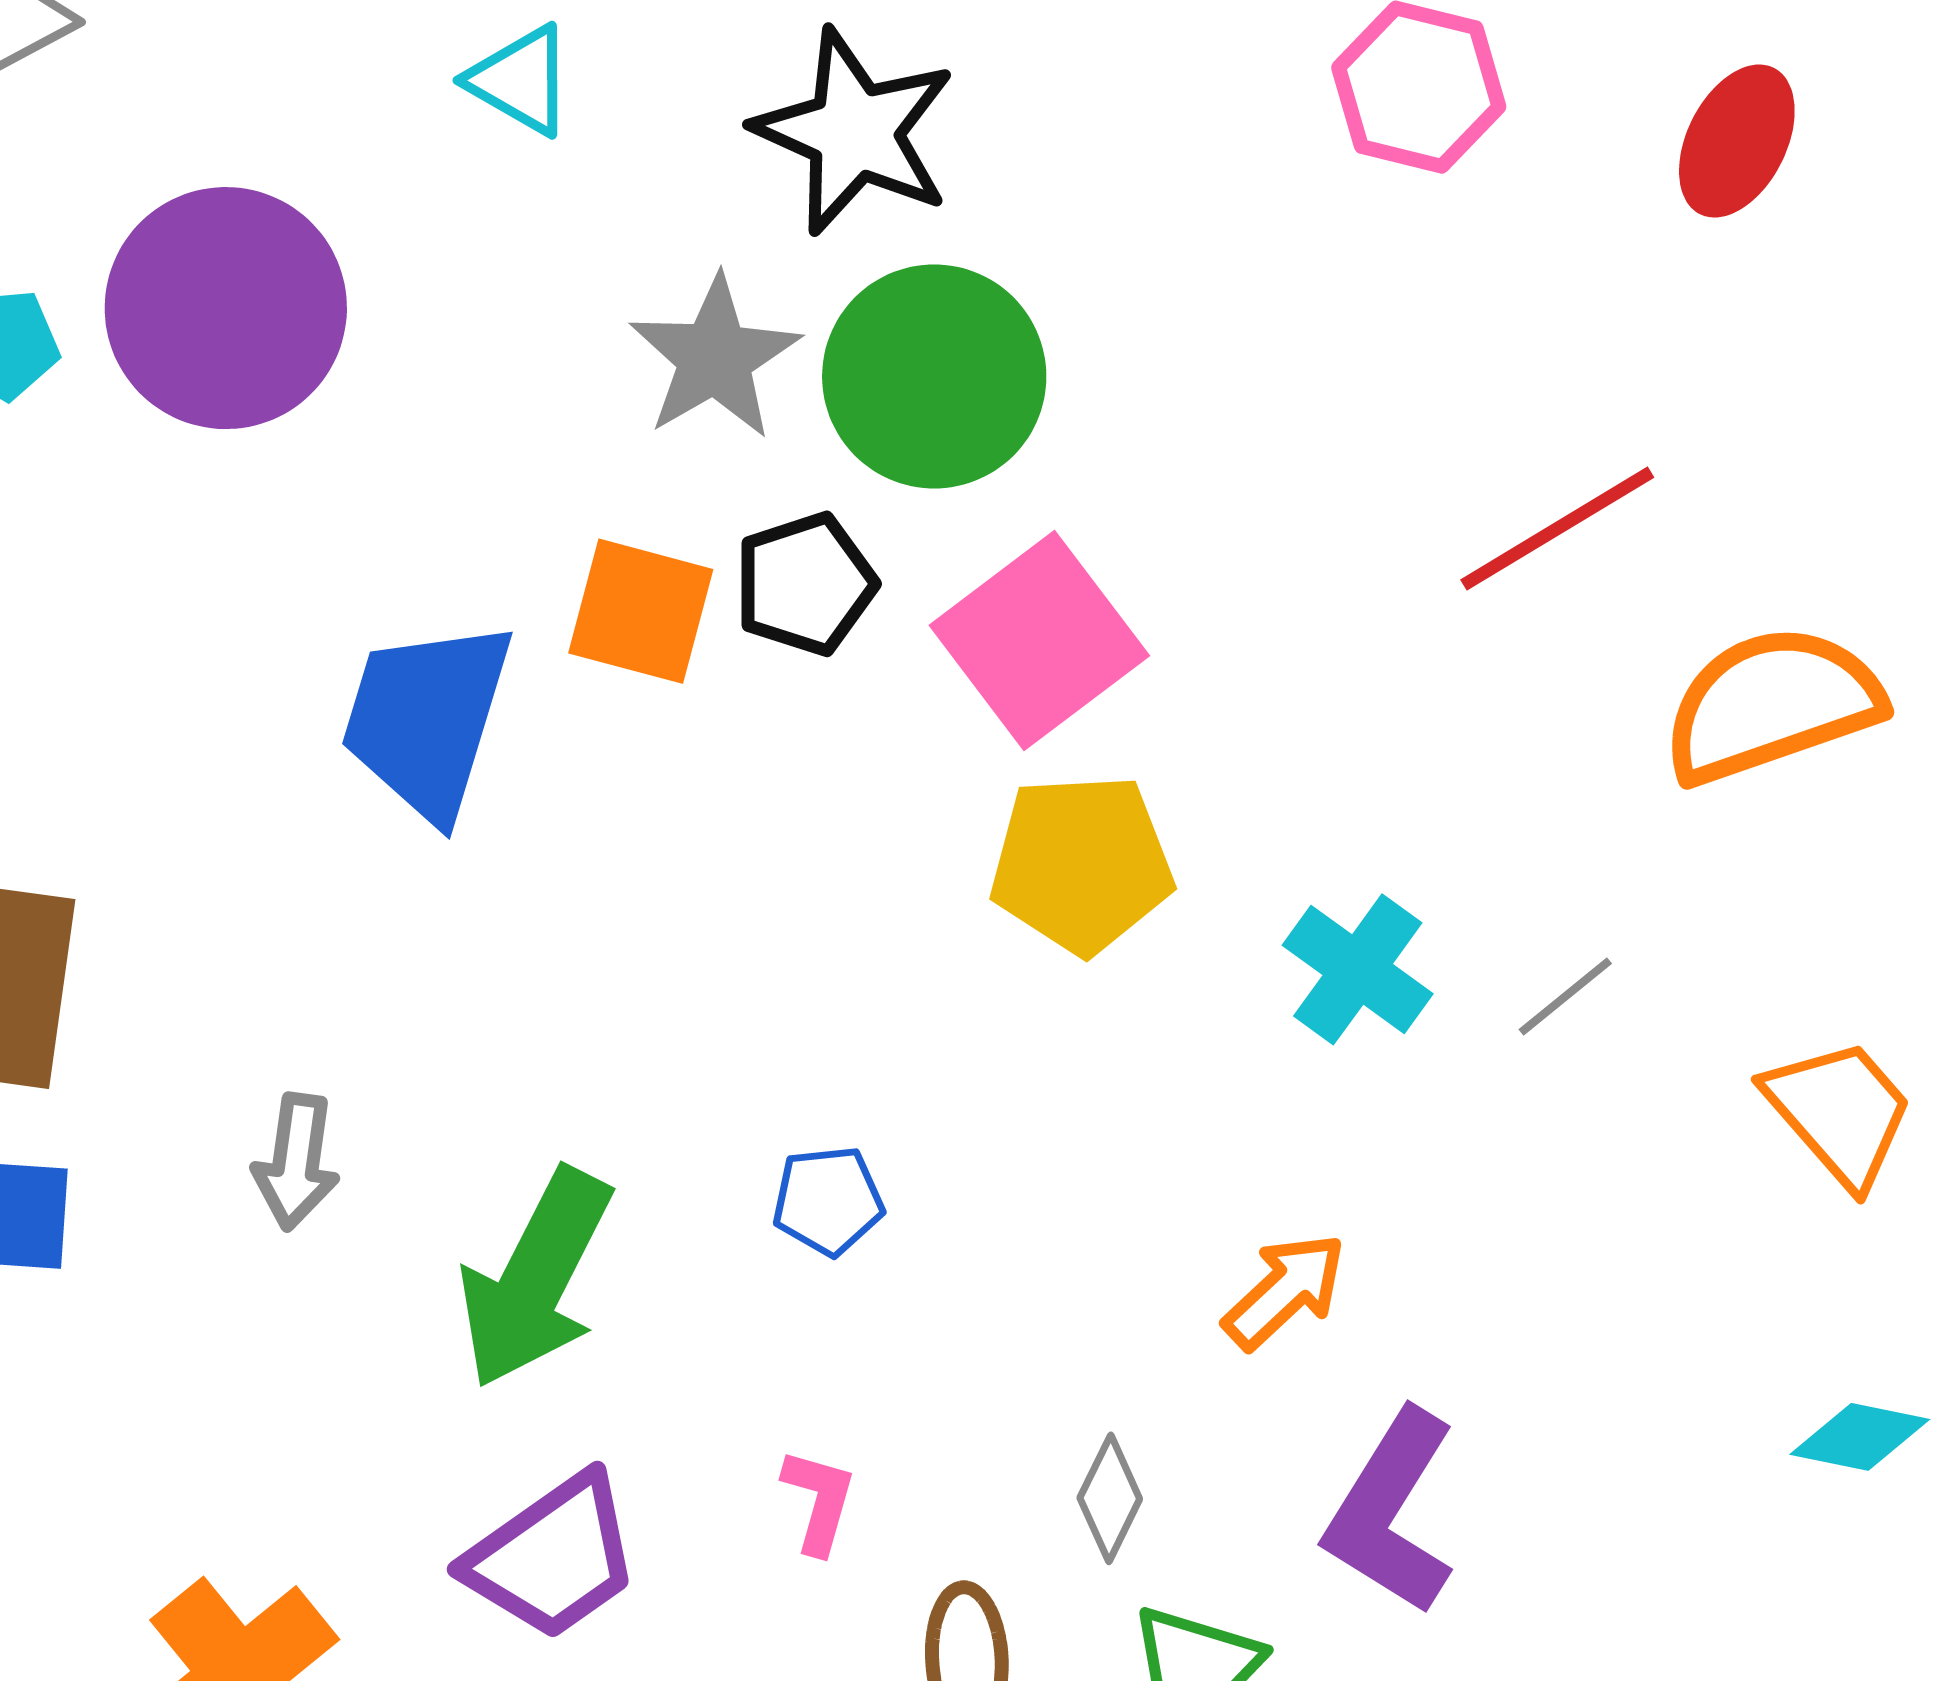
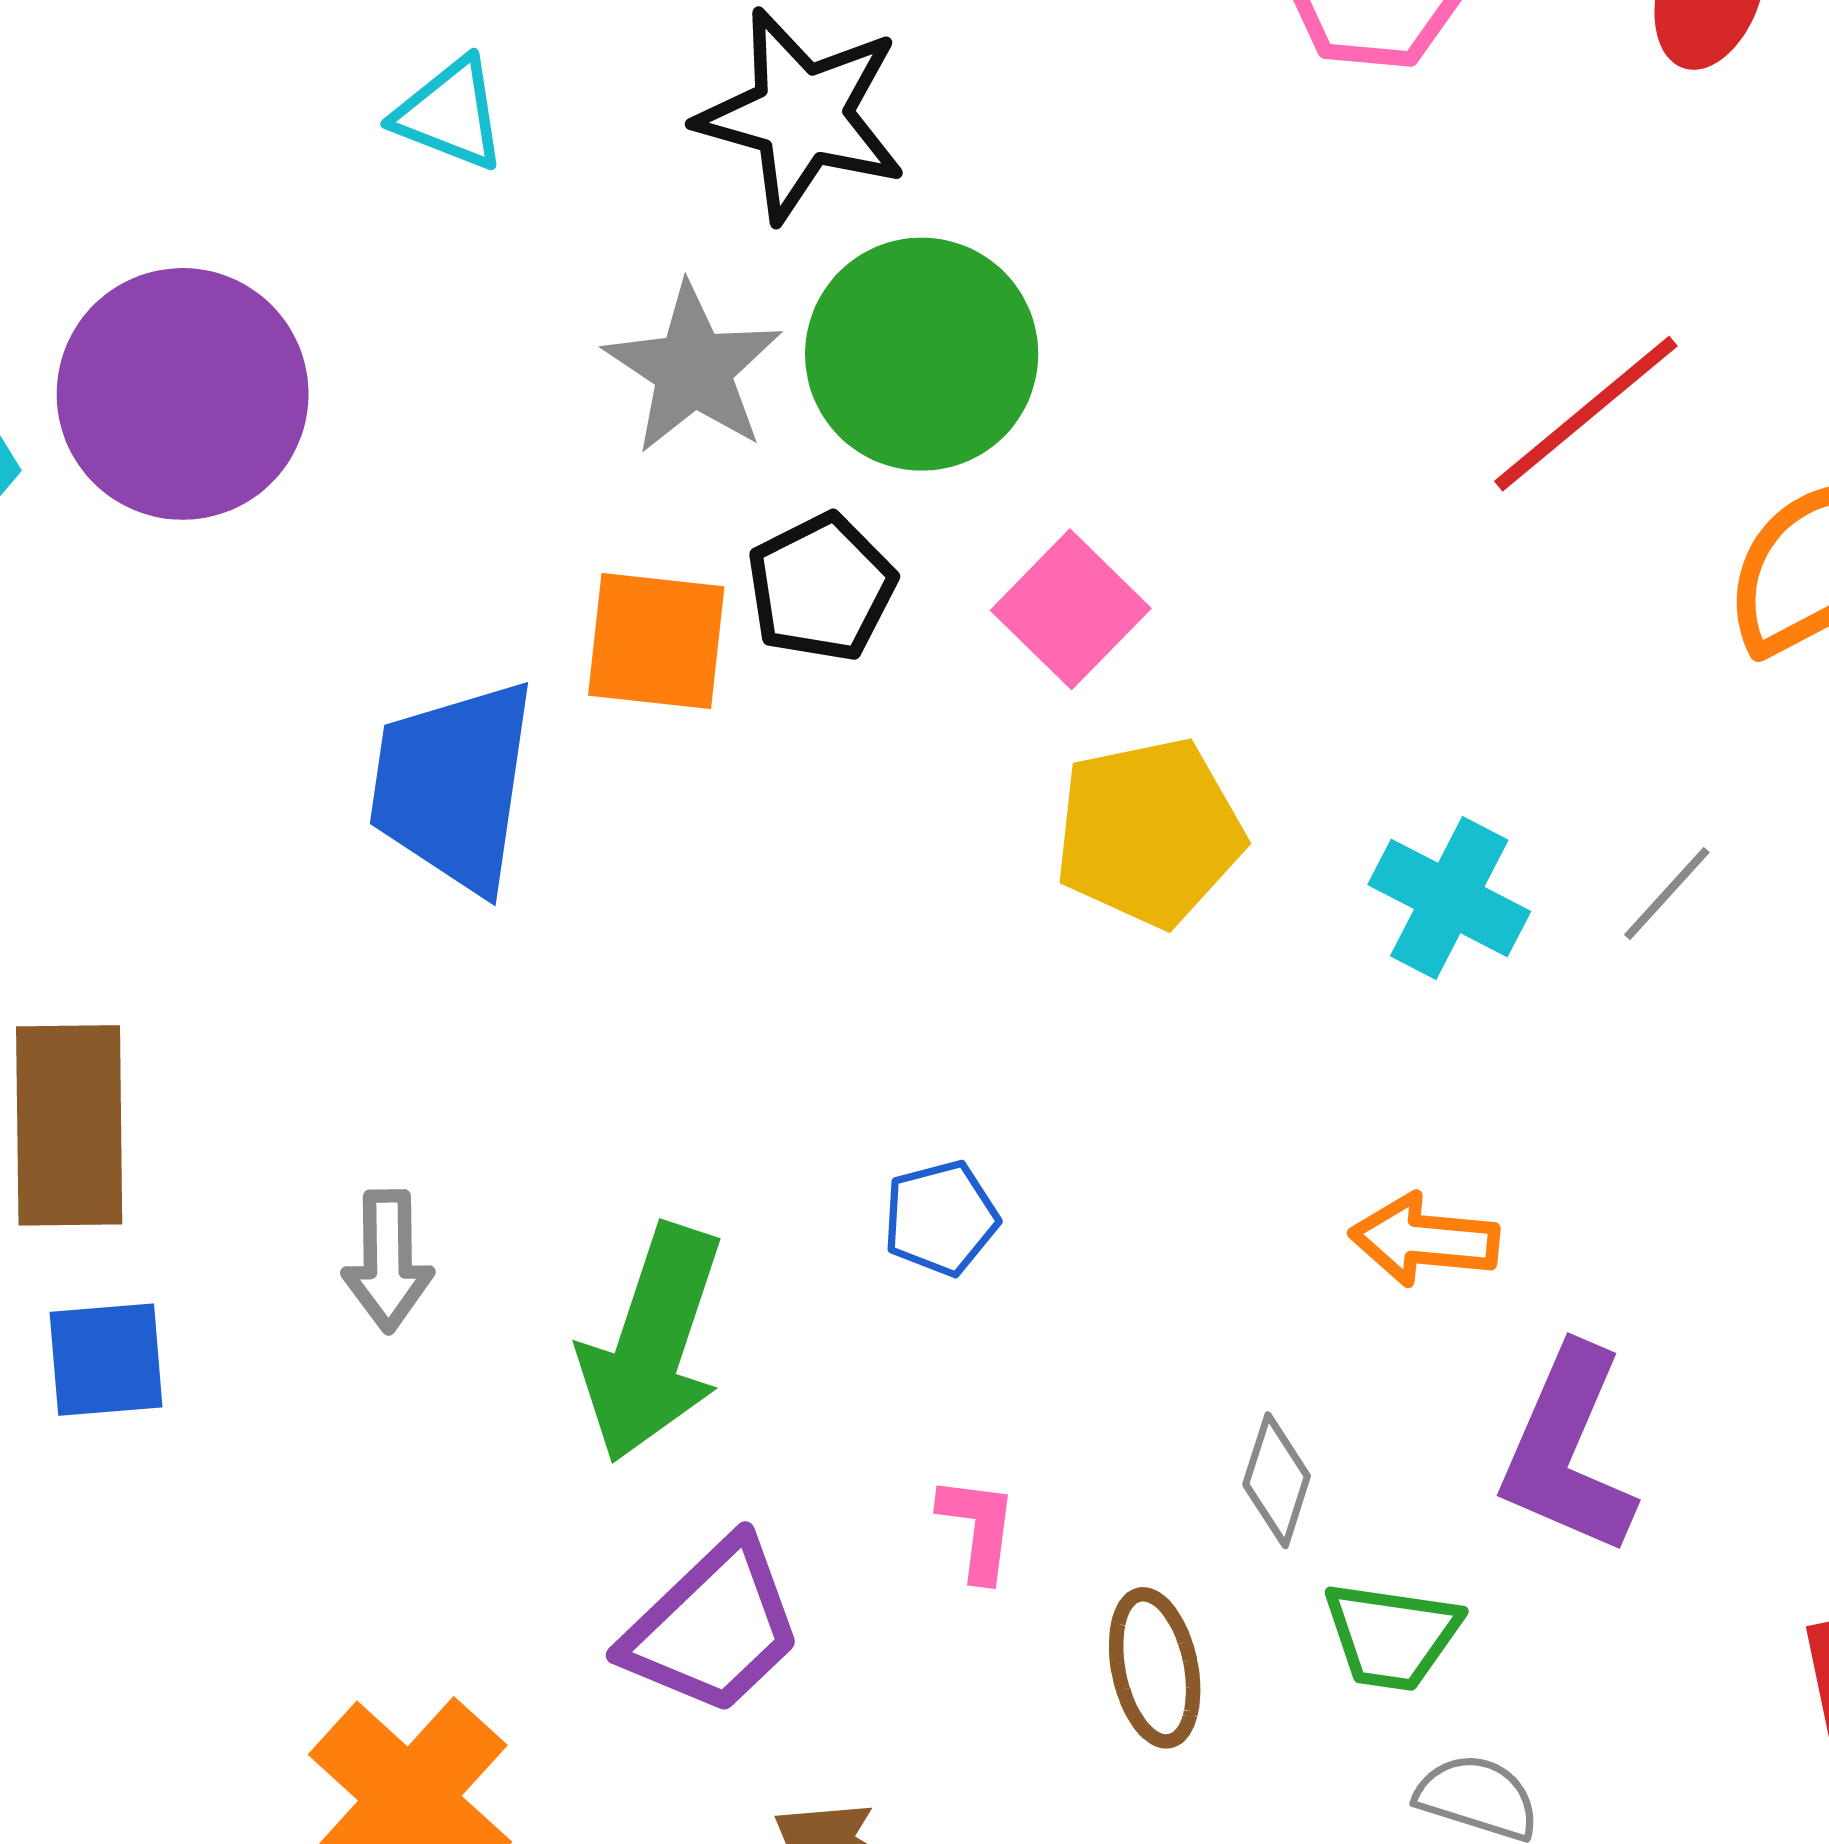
pink square: (1039, 640) -> (1071, 609), size x0.7
orange arrow: (1285, 1291) -> (1424, 1240), turned -123

